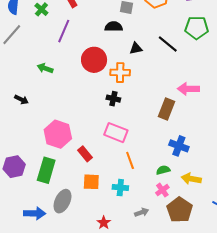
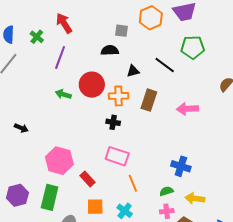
green arrow: (45, 68) -> (63, 94), moved
brown rectangle: (167, 109) -> (149, 100), moved
cyan cross: (120, 188) -> (125, 211), turned 35
pink cross: (162, 190) -> (167, 211), turned 32

